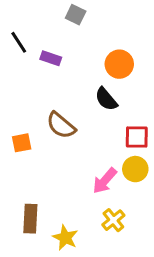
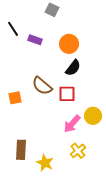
orange circle: (119, 64) -> (69, 44), moved
black semicircle: (106, 99) -> (73, 68), turned -102
red square: (137, 137) -> (67, 94), moved

